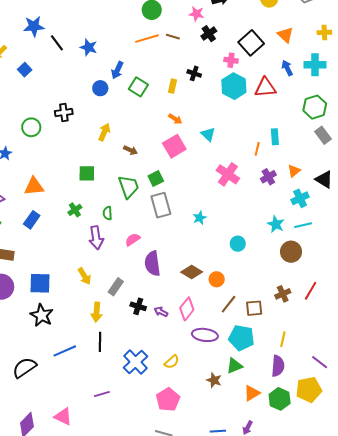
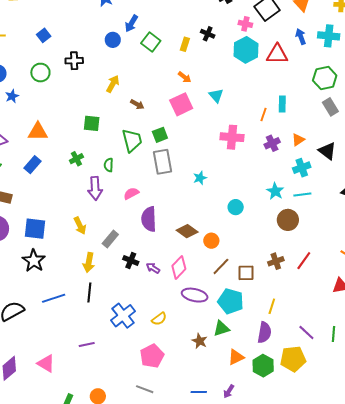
blue square: (25, 70) -> (44, 35), moved
pink cross: (228, 174) -> (232, 137), turned -35

